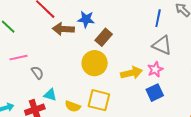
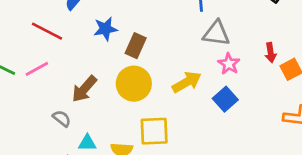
brown arrow: (63, 29) -> (84, 89), moved, turned -35
pink line: (19, 58) -> (37, 69), moved
pink star: (155, 69) -> (229, 64), moved

